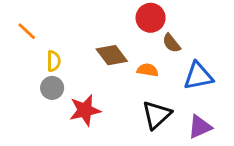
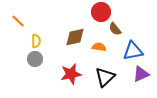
brown diamond: (112, 55) -> (75, 37), turned -65
red star: (85, 110) -> (71, 74), moved
purple triangle: (200, 127) -> (141, 74), moved

